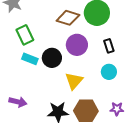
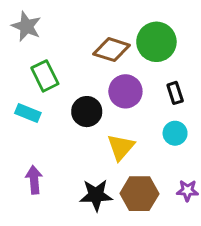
cyan rectangle: (30, 59) -> (28, 113), moved
purple arrow: (18, 102) -> (34, 180), turned -108

